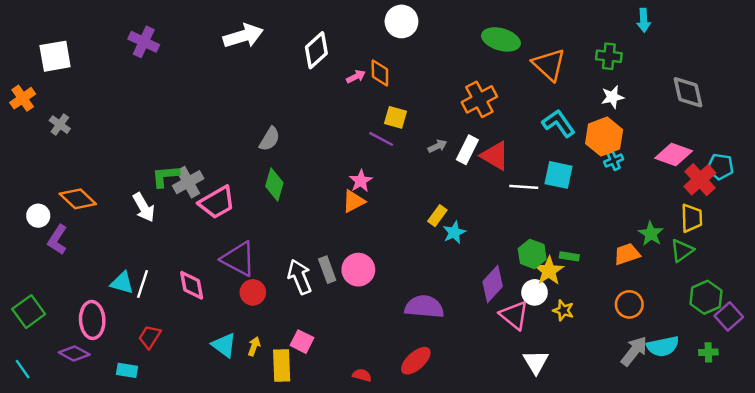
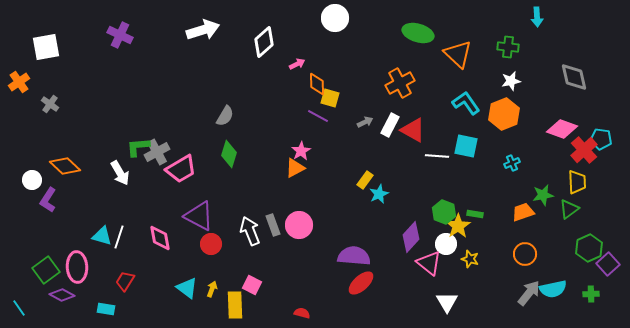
orange diamond: (380, 73) -> (317, 84), moved
cyan cross: (614, 161) -> (512, 163), moved
green star: (651, 234) -> (543, 195), turned 30
green square: (29, 312) -> (46, 270), moved
red ellipse: (416, 361) -> (361, 283), moved

